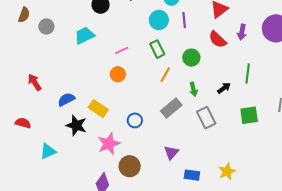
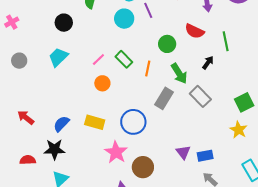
red semicircle: (218, 39) -> (195, 31), moved
green rectangle: (157, 49) -> (124, 59), moved
green arrow: (193, 89) -> (179, 73), size x1.5
green square: (249, 115) -> (244, 102), moved
blue circle: (135, 120) -> (133, 122), size x1.6
black star: (76, 125) -> (54, 149), moved
purple triangle: (171, 153) -> (183, 152), moved
yellow star: (227, 172) -> (238, 130), moved

